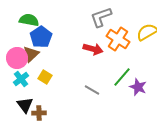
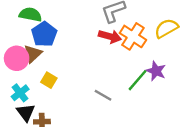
red arrow: (93, 49) -> (110, 36), moved
cyan cross: (21, 79) -> (20, 93), moved
purple star: (138, 87) -> (156, 71), moved

